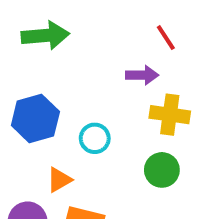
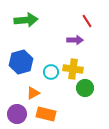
yellow cross: (170, 115) -> (73, 69), moved

